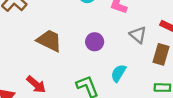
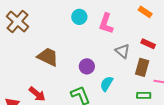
purple circle: (95, 42) -> (87, 66), moved

